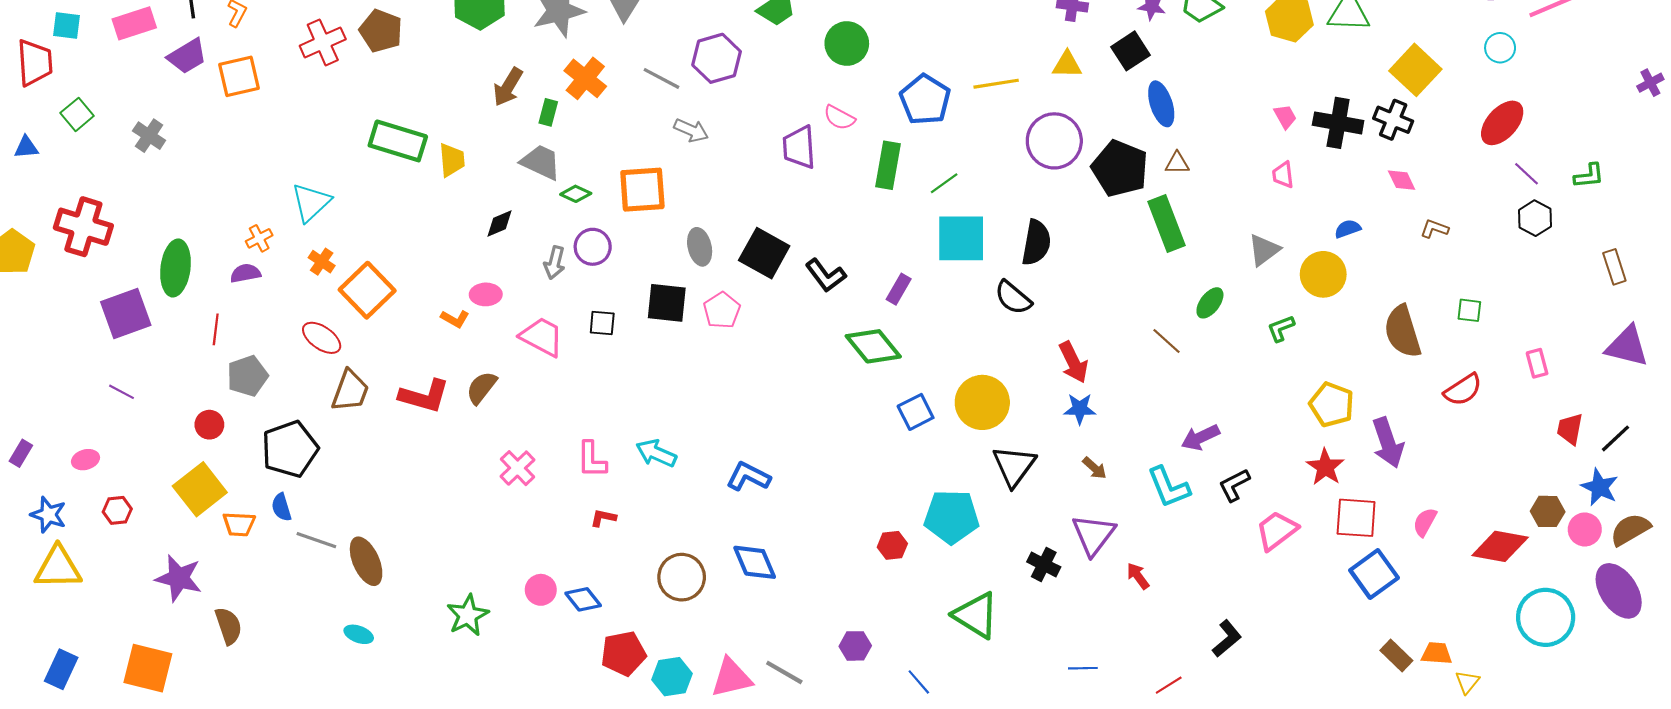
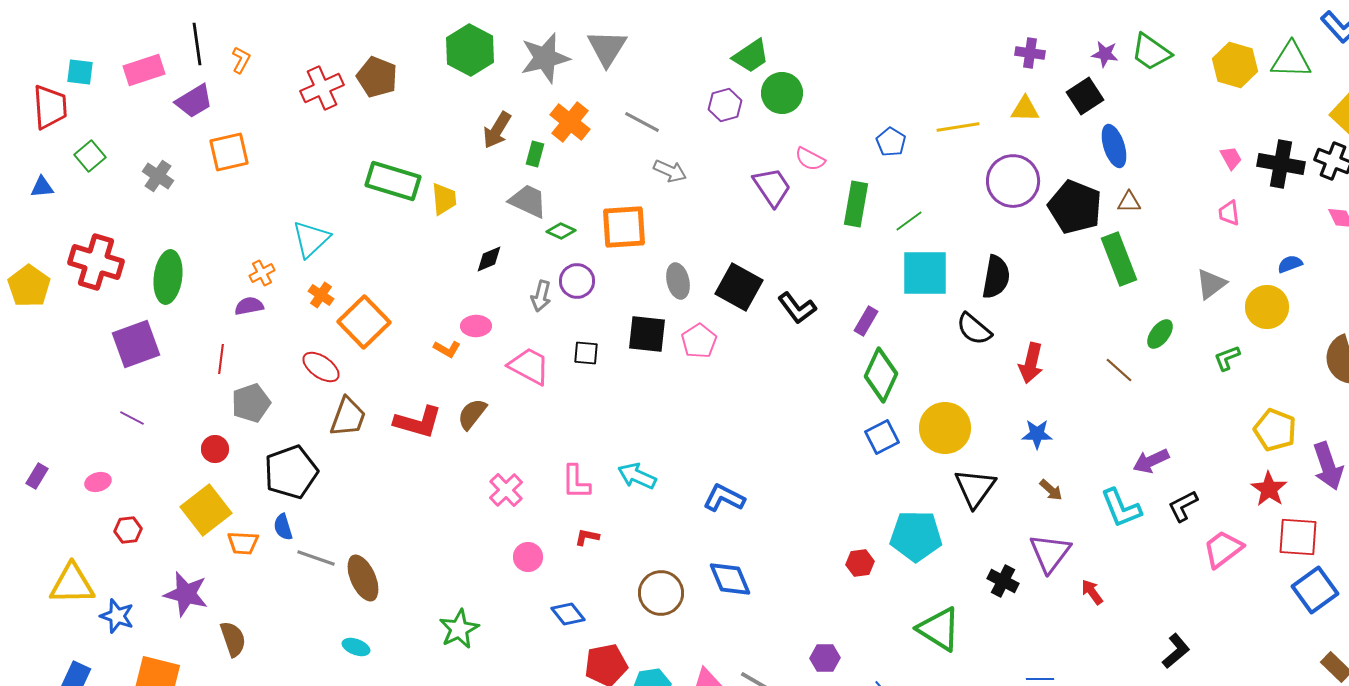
green circle: (847, 43) -> (782, 93), moved
purple hexagon: (717, 58) -> (725, 105), moved, size x0.7
orange square: (239, 76) -> (229, 152), moved
blue pentagon: (925, 100) -> (891, 142), size x0.6
purple trapezoid: (799, 147) -> (772, 187), turned 150
green ellipse: (175, 268) -> (168, 277), moved
green diamond: (873, 346) -> (881, 375), moved, turned 64
red arrow: (1073, 362) -> (1031, 363), moved, turned 39
blue star: (48, 515) -> (117, 616), moved
pink circle: (541, 590) -> (528, 557), moved

